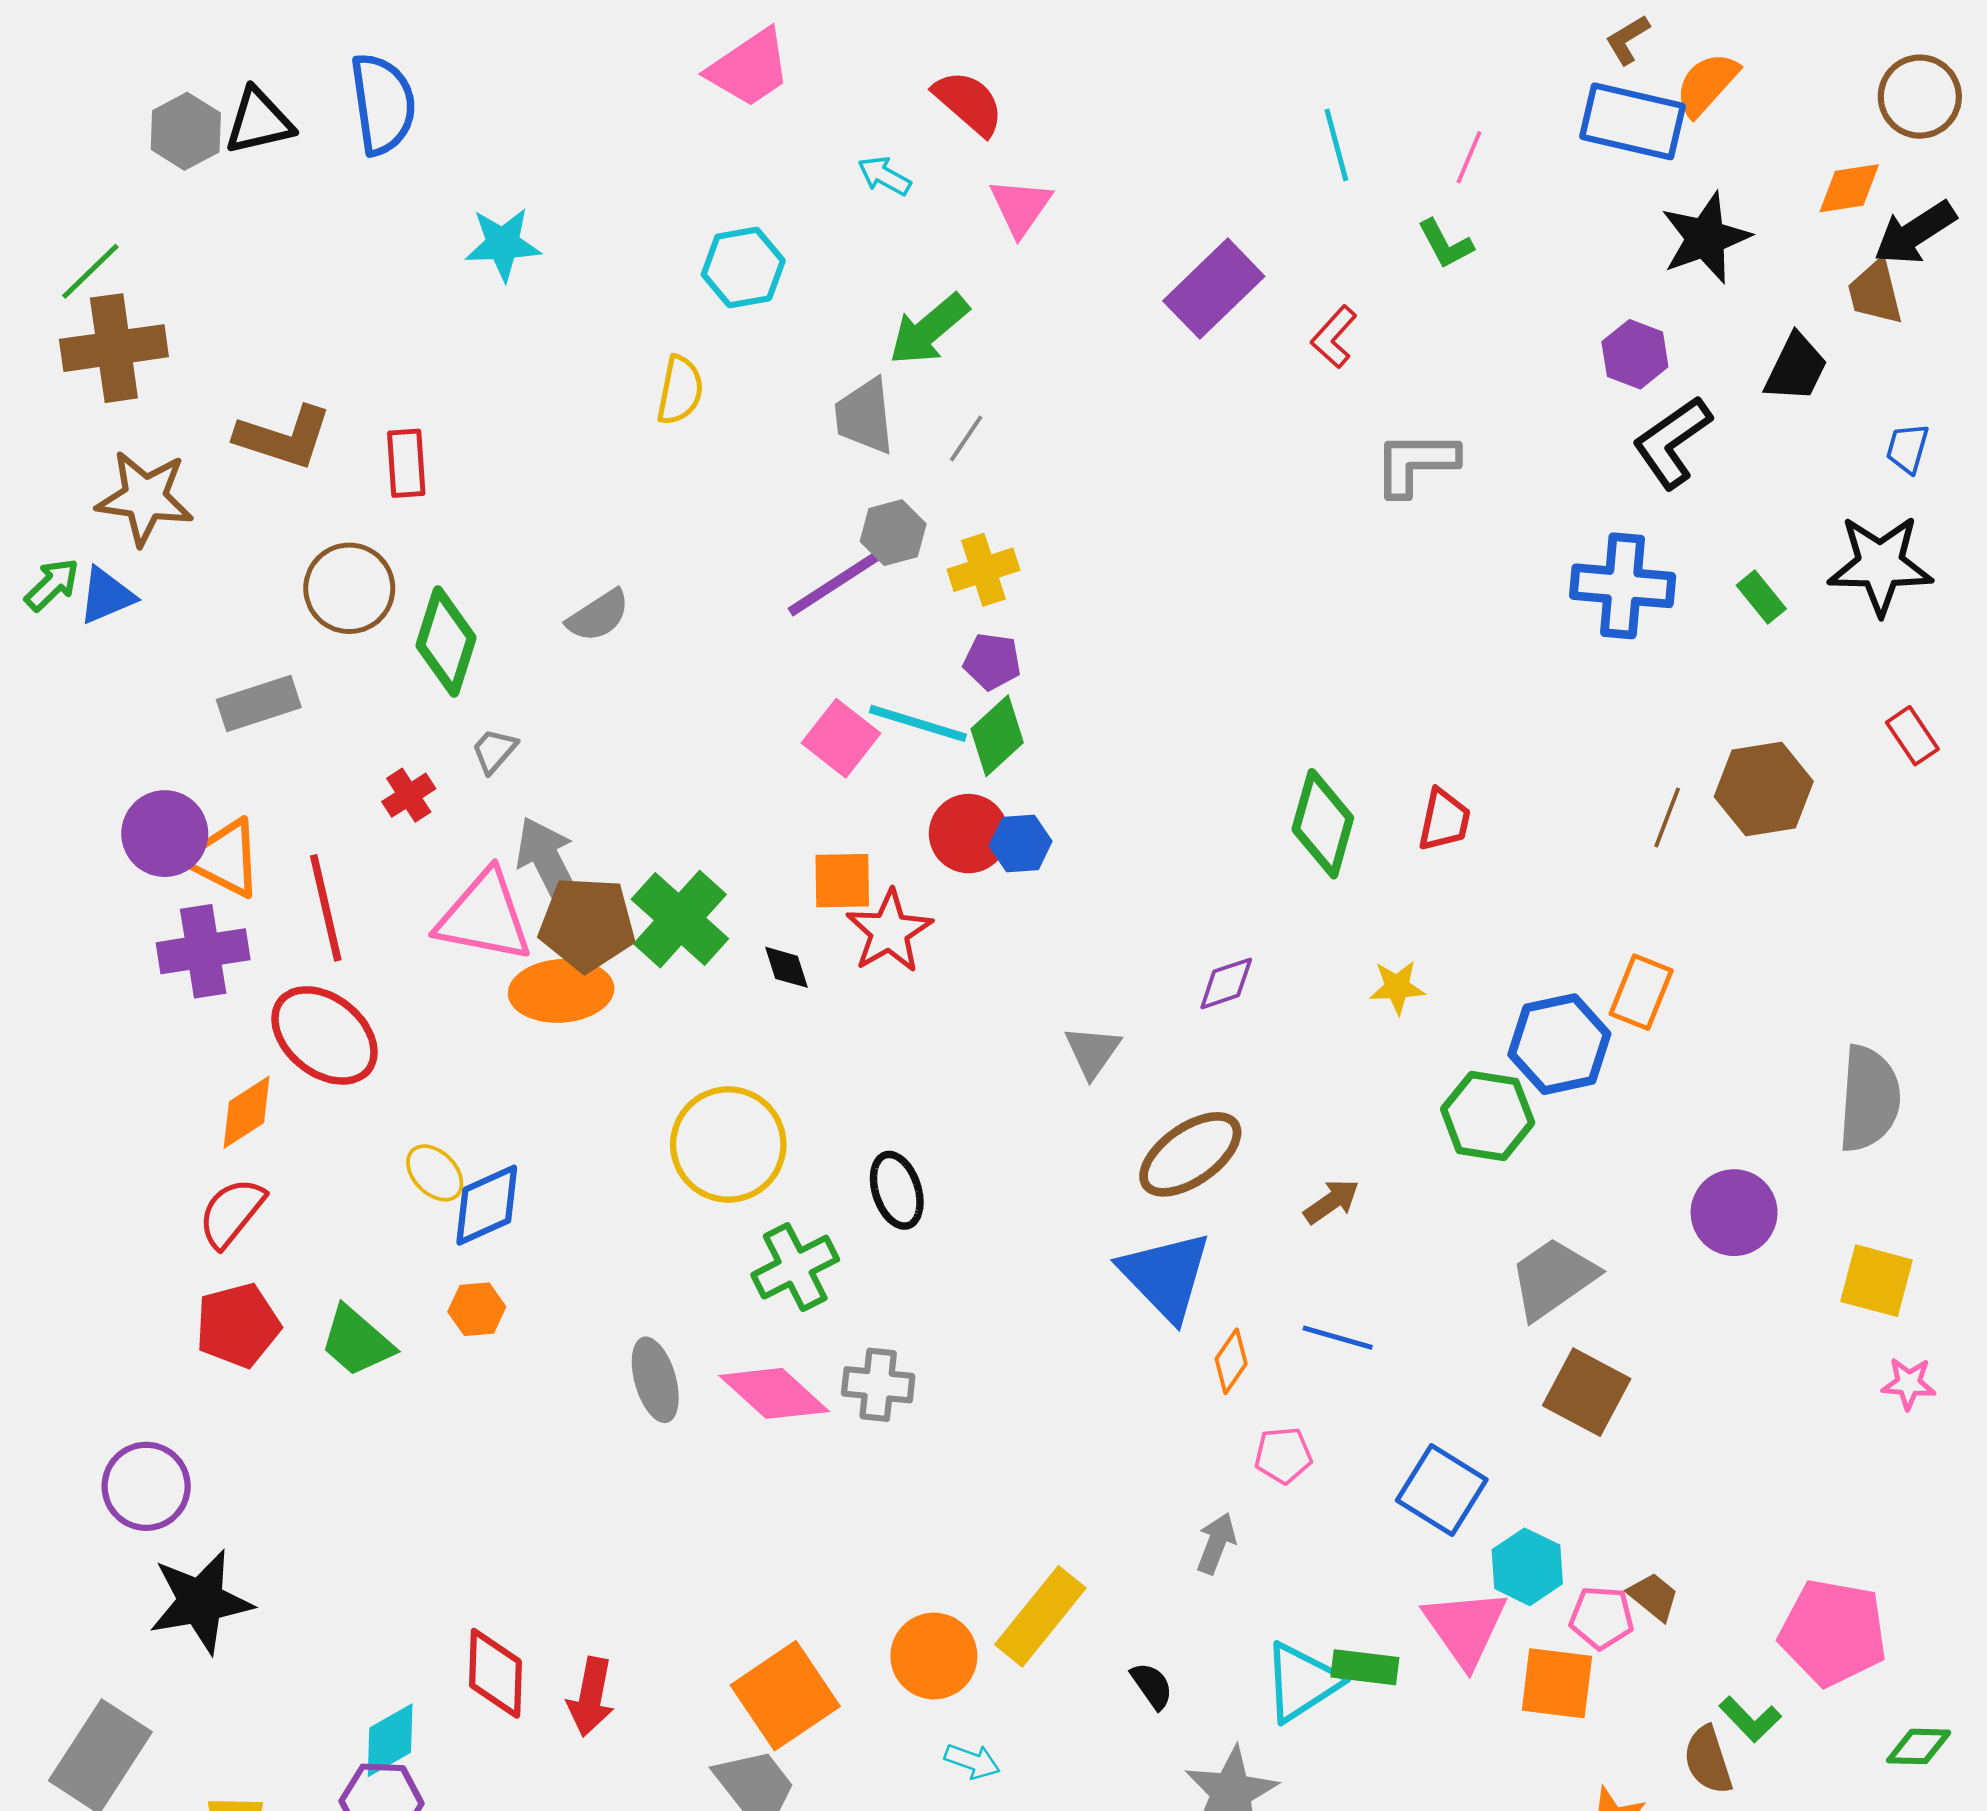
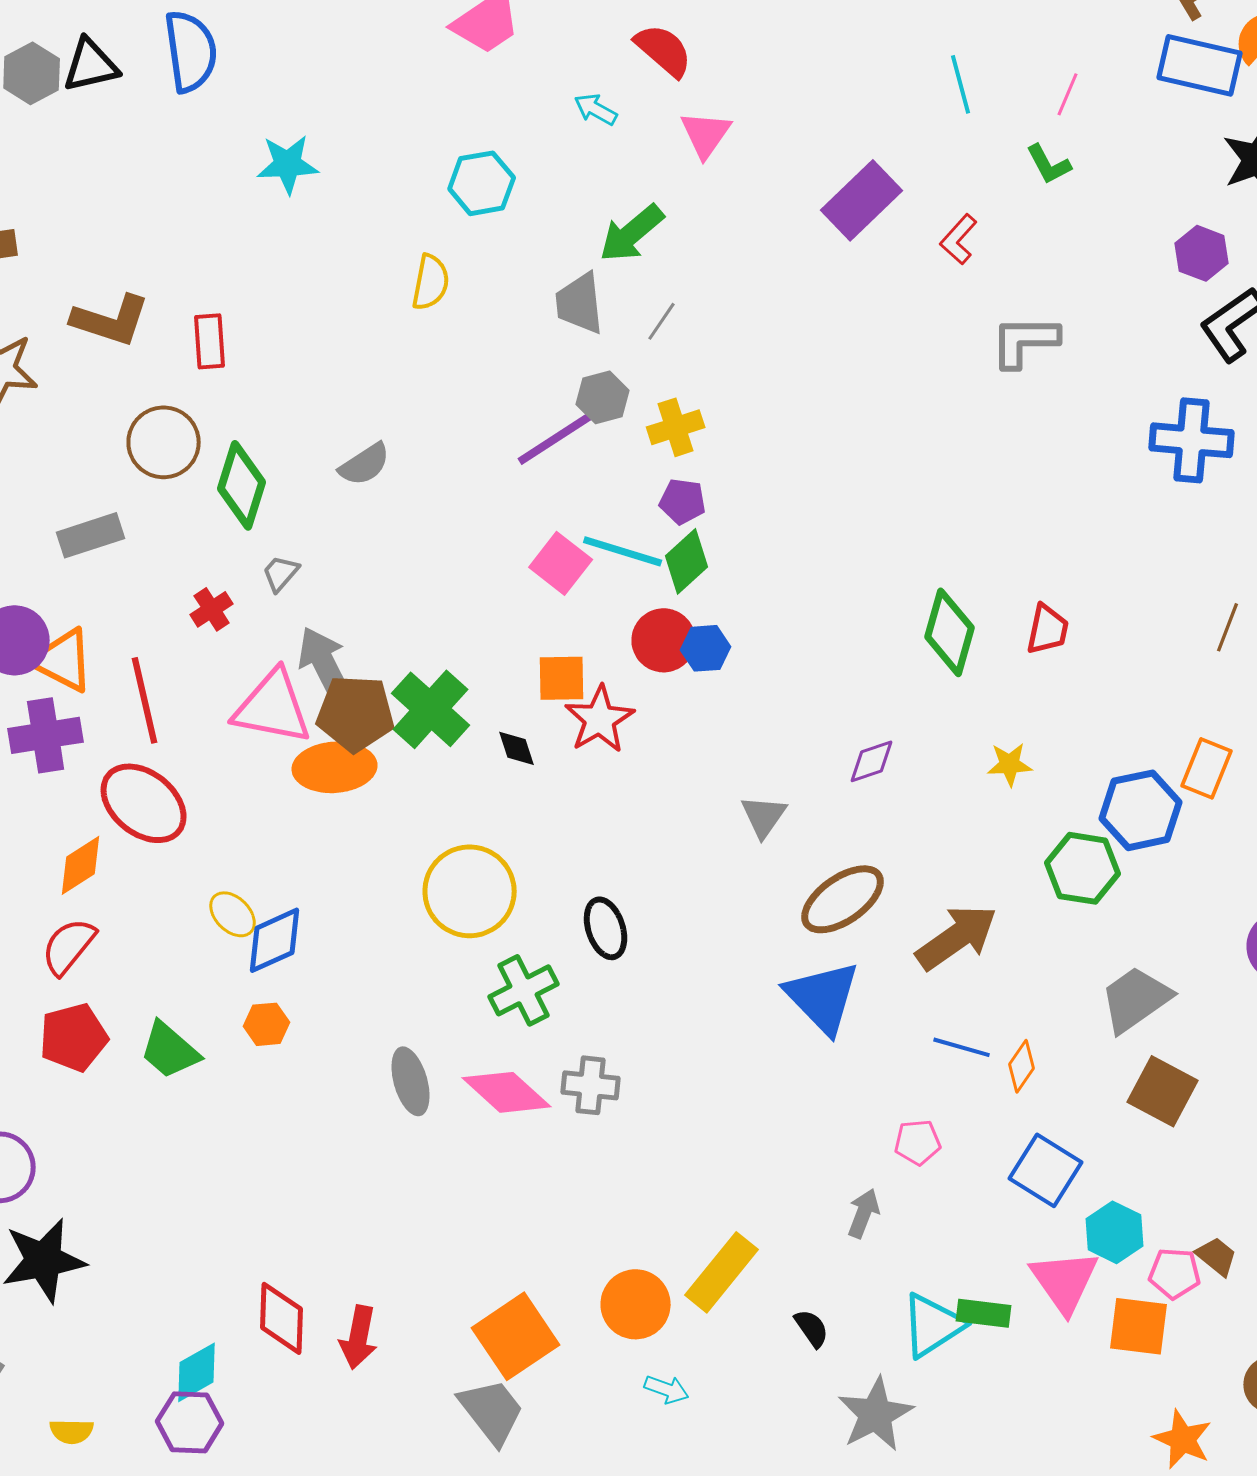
brown arrow: (1331, 1201) -> (957, 937), size x1.8
orange diamond: (1231, 1361) -> (1022, 1066), moved

